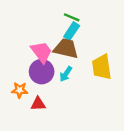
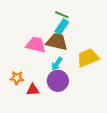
pink trapezoid: (42, 52) -> (36, 45), turned -40
yellow trapezoid: (102, 67) -> (88, 58), turned 75
purple circle: (42, 72) -> (58, 81), moved

